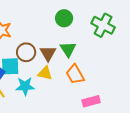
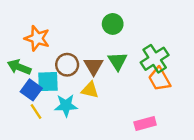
green cross: (103, 25) -> (155, 59), moved, turned 30
orange trapezoid: (75, 74) -> (159, 79), moved

